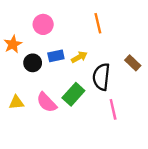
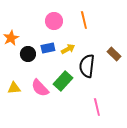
pink circle: (43, 24) -> (54, 21), moved
pink line: (113, 109) -> (97, 107), moved

